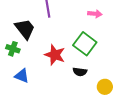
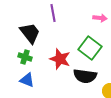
green cross: (13, 49) -> (25, 57), moved
black semicircle: (80, 72) -> (85, 76), size x1.6

